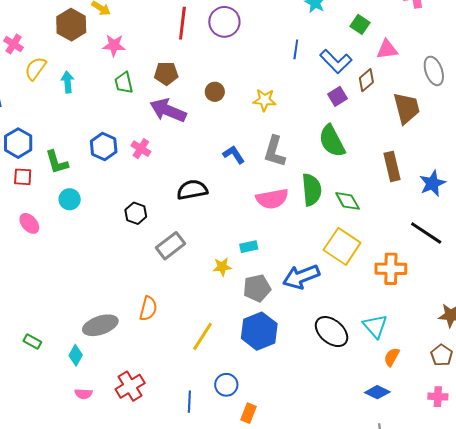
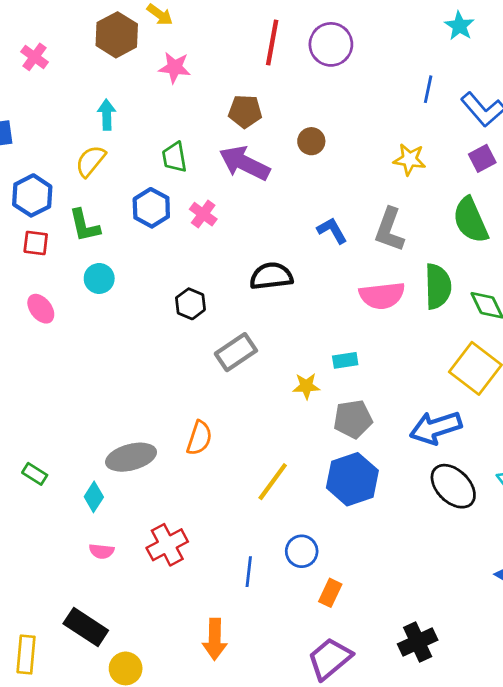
yellow semicircle: (35, 68) -> (91, 161), moved
green trapezoid: (124, 83) -> (174, 157), moved
yellow star: (265, 100) -> (409, 159), moved
blue arrow: (301, 277) -> (436, 428), moved

